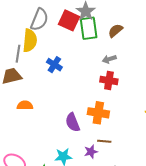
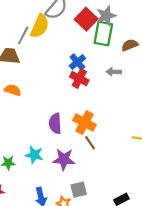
blue cross: (54, 65) -> (77, 62), moved
red cross: (109, 80) -> (79, 79), moved
brown line: (104, 141) -> (90, 143), moved, turned 32
purple star: (91, 152) -> (64, 159), size x1.5

